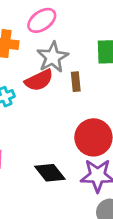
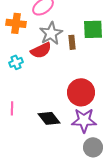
brown rectangle: (76, 82) -> (72, 42), moved

